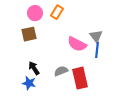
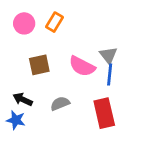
brown square: (29, 34) -> (39, 65), moved
black arrow: (34, 68) -> (23, 99), turned -32
red rectangle: (80, 78) -> (104, 113), moved

